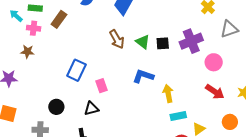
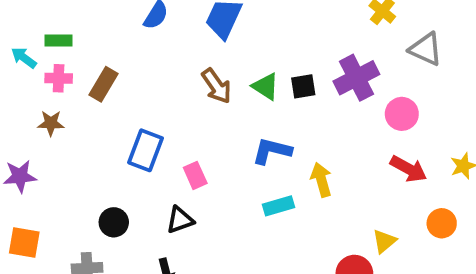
brown rectangle: (59, 19) -> (104, 84), moved
gray triangle: (229, 29) -> (426, 49), turned 48
cyan rectangle: (178, 116) -> (279, 206), moved

